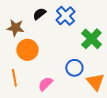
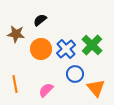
blue cross: (65, 16) -> (66, 49), moved
orange circle: (27, 50) -> (41, 49), moved

